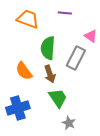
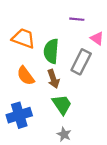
purple line: (65, 13) -> (77, 19), moved
orange trapezoid: (28, 19) -> (23, 38), moved
gray star: (69, 123) -> (64, 134), moved

